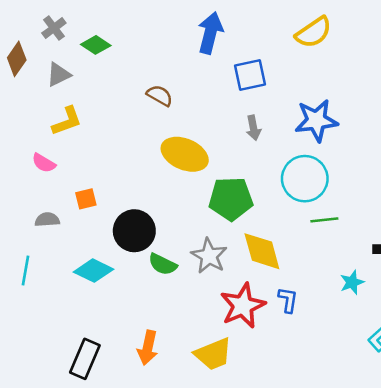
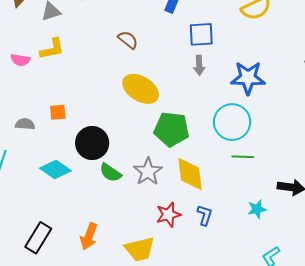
gray arrow: (253, 128) -> (199, 65), moved
pink semicircle: (44, 163) -> (20, 60), moved, turned -30
red star: (243, 306) -> (168, 215), size x0.7

